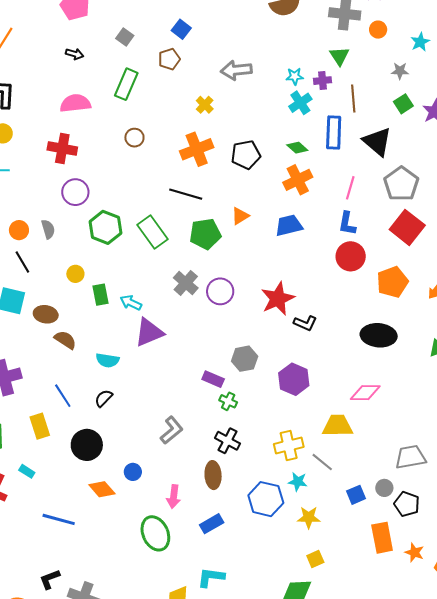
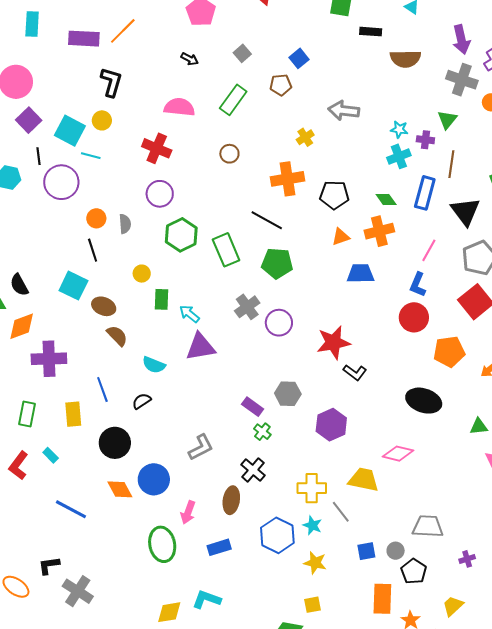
orange triangle: (240, 216) -> (341, 237), moved
blue circle: (133, 472) -> (154, 479), size x1.8

